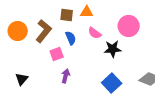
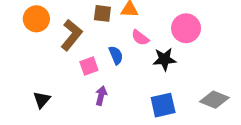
orange circle: (18, 31) -> (36, 19), moved
blue semicircle: (71, 38) -> (116, 55), moved
blue square: (112, 83) -> (163, 105), turned 30

